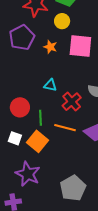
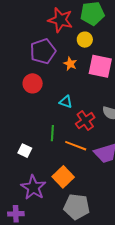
red circle: (20, 107) -> (33, 83), moved
orange square: (38, 141) -> (63, 177), moved
gray pentagon: (73, 188) -> (77, 207), turned 30

